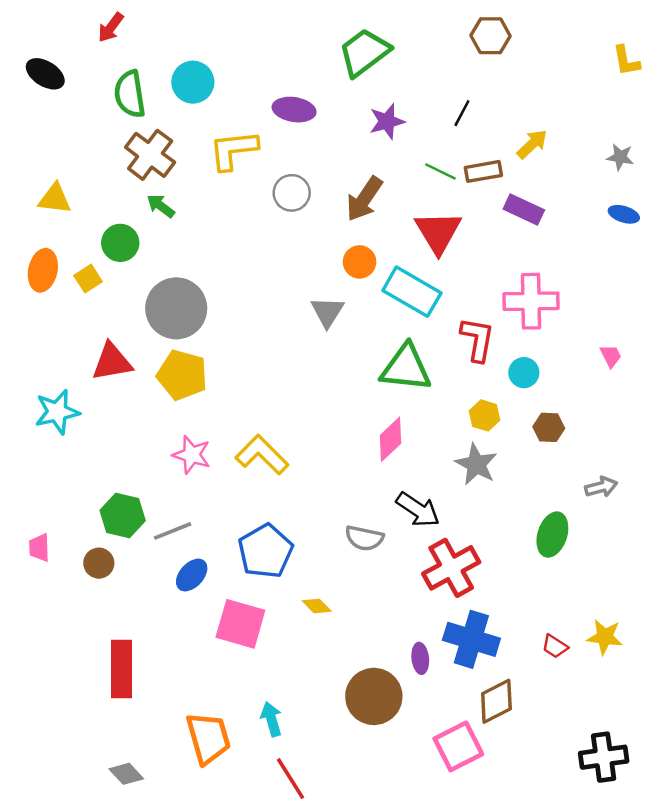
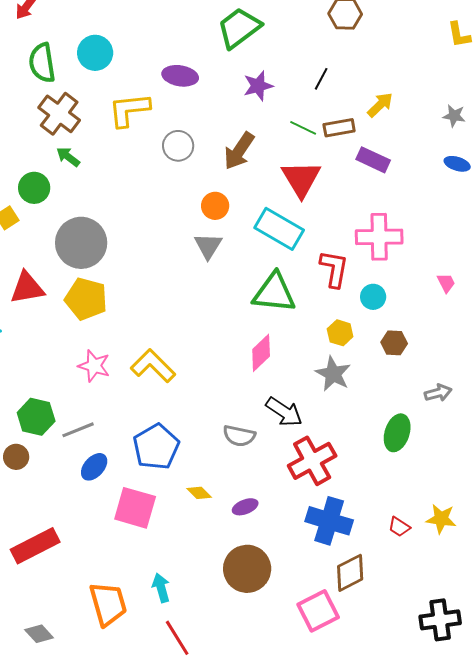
orange circle: (360, 262) -> (215, 206), moved
purple ellipse: (420, 658) -> (245, 507), moved, turned 75
red rectangle: (121, 669) -> (35, 546), turned 63

